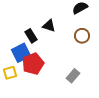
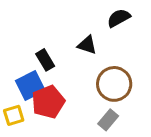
black triangle: (49, 26) -> (87, 45), moved
brown circle: (82, 36) -> (114, 84), moved, size x1.5

